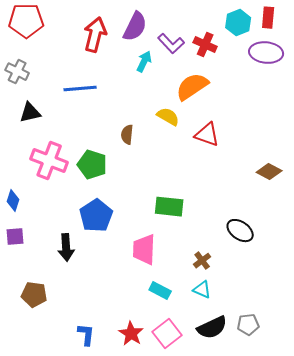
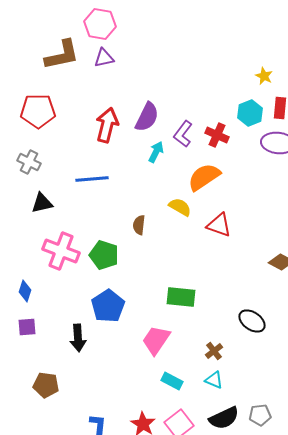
purple L-shape: (171, 44) -> (183, 134), turned 80
pink trapezoid: (144, 250) -> (156, 340), turned 32

